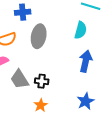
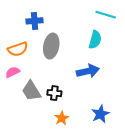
blue arrow: (86, 61) -> (88, 71), moved, turned 65
orange star: (41, 105) -> (62, 118), moved

